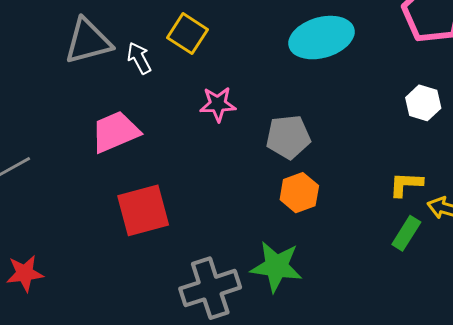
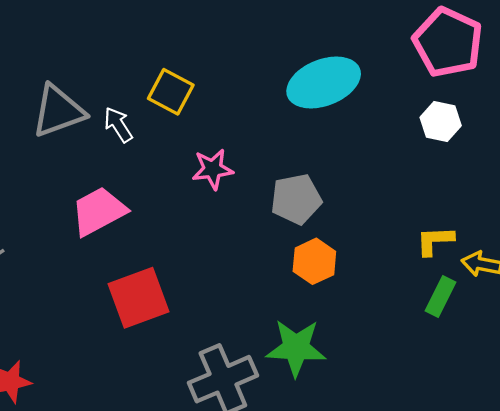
white hexagon: (423, 103) -> (441, 121), moved

